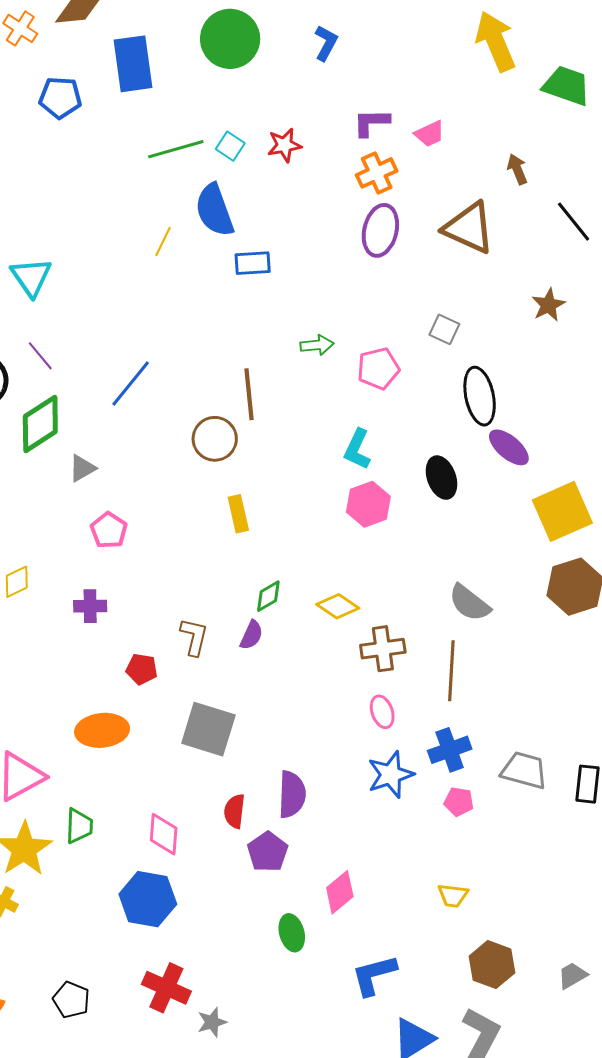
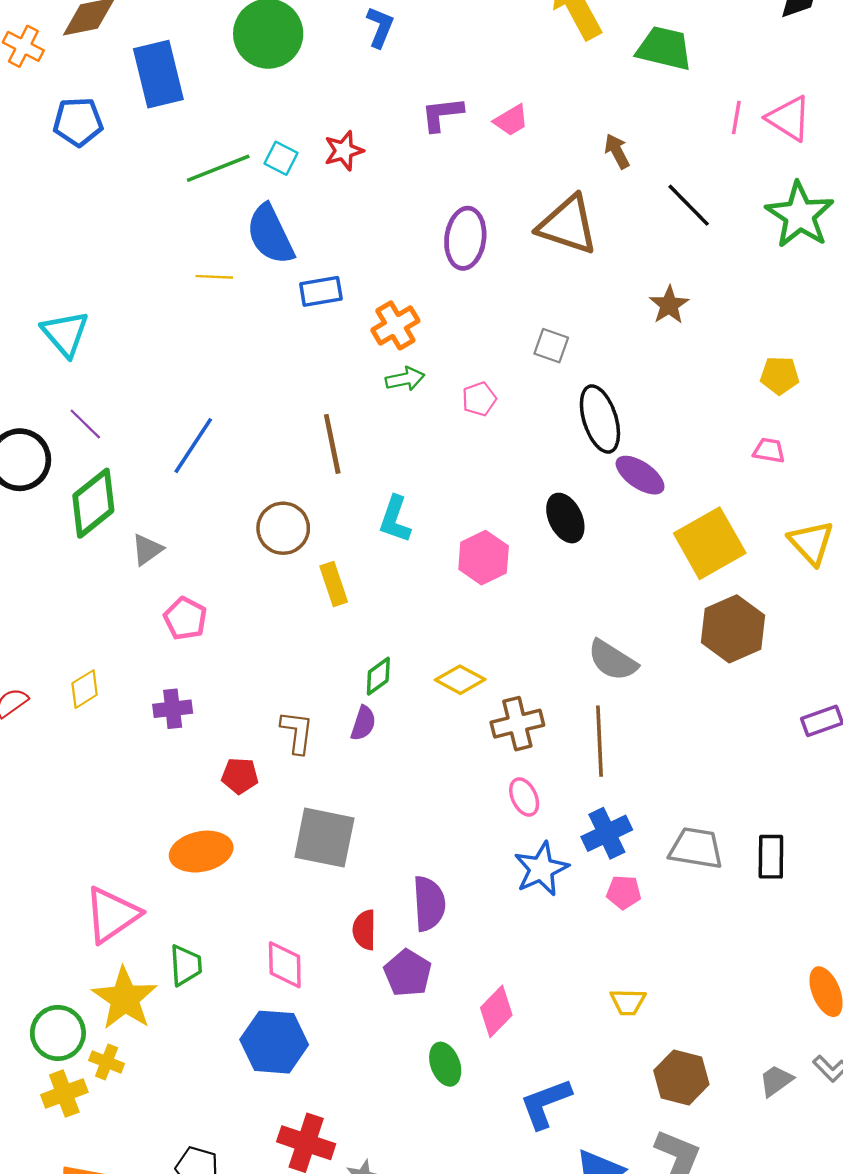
orange cross: (377, 173) -> (395, 325), moved
yellow line: (163, 242) -> (214, 277), turned 72
pink pentagon: (378, 369) -> (479, 399), size x0.7
brown circle: (215, 439) -> (283, 528), moved
cyan L-shape: (357, 449) -> (395, 519), moved

